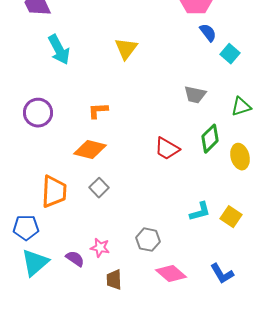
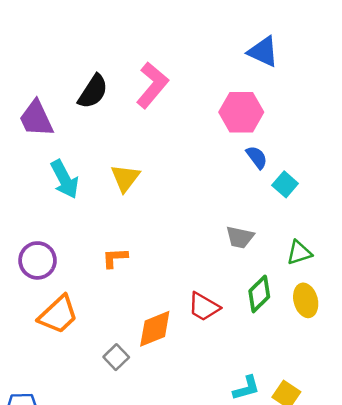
yellow triangle: (126, 49) -> (125, 178), moved
orange diamond: (90, 150) -> (155, 329), moved, turned -36
yellow ellipse: (240, 157) -> (306, 300), moved
orange trapezoid: (54, 192) -> (58, 315), moved, turned 44

